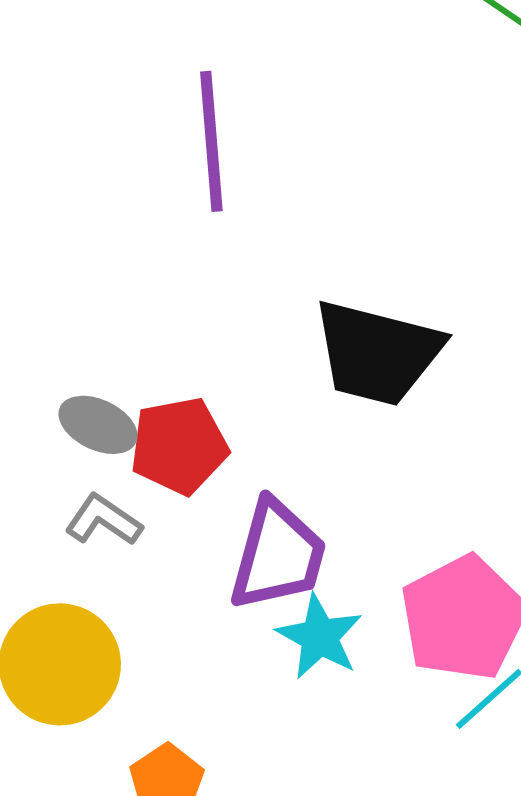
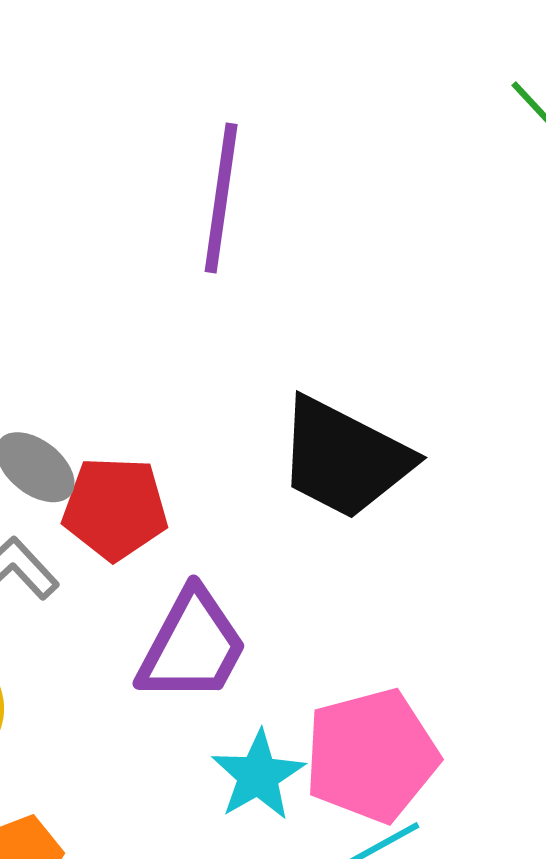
cyan star: (320, 637) -> (258, 775), moved

